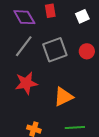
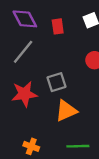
red rectangle: (50, 11) -> (58, 26), moved
gray square: (55, 50) -> (56, 82), moved, size x0.7

